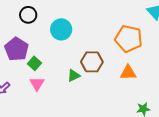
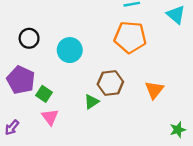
orange pentagon: (129, 39) -> (130, 37), moved
orange triangle: (128, 73) -> (154, 90), turned -42

